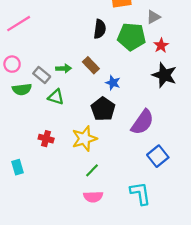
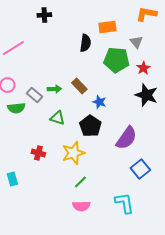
gray triangle: (153, 17) -> (136, 42), turned -40
black semicircle: (100, 29) -> (85, 43), moved
green triangle: (56, 97) -> (57, 118), moved

